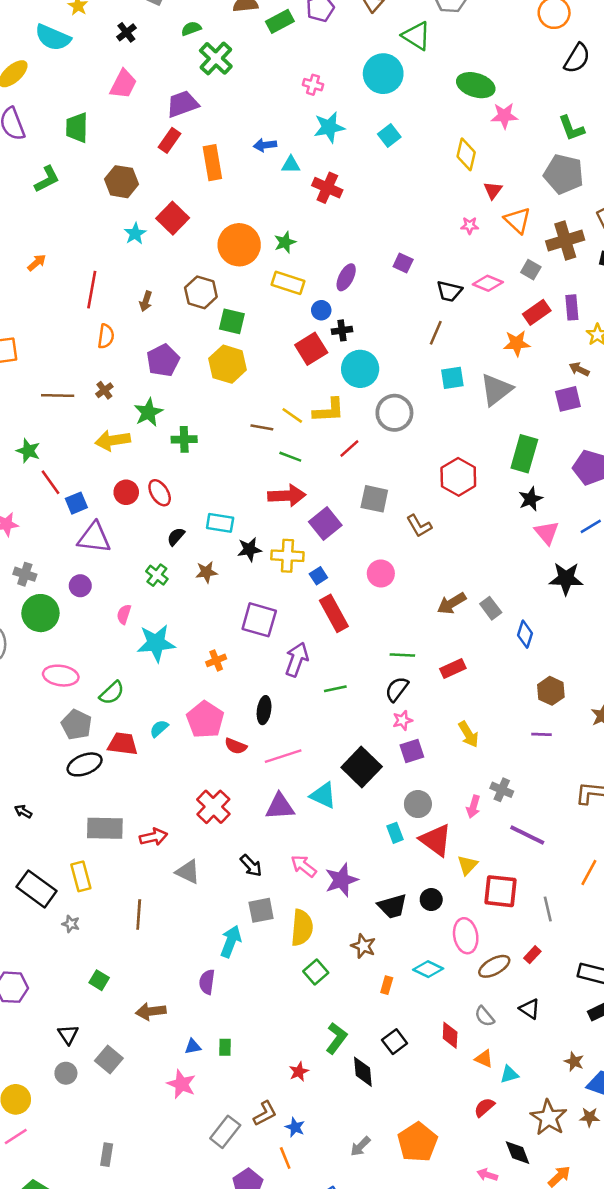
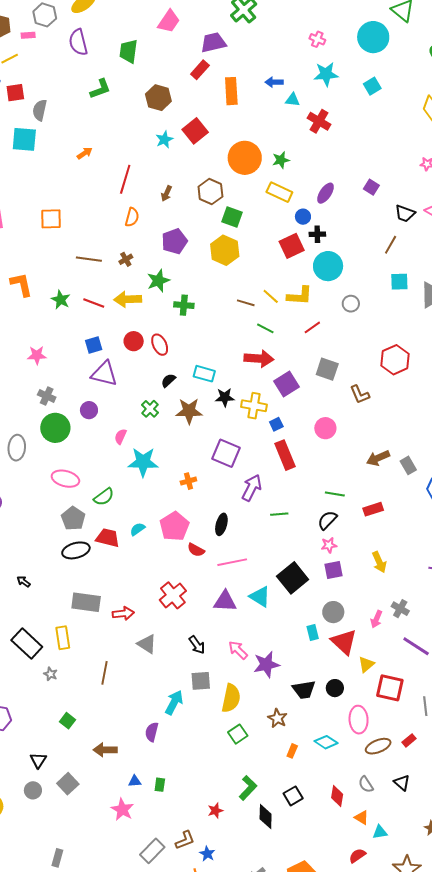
gray circle: (394, 413) -> (351, 304), size x0.6
red line: (51, 482) -> (94, 303), moved, turned -40
brown star: (206, 572) -> (189, 411), size x1.5

